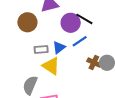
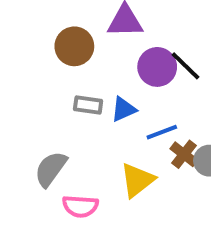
blue line: (80, 41) -> (162, 132), moved
yellow triangle: (51, 66) -> (137, 180), moved, turned 36

